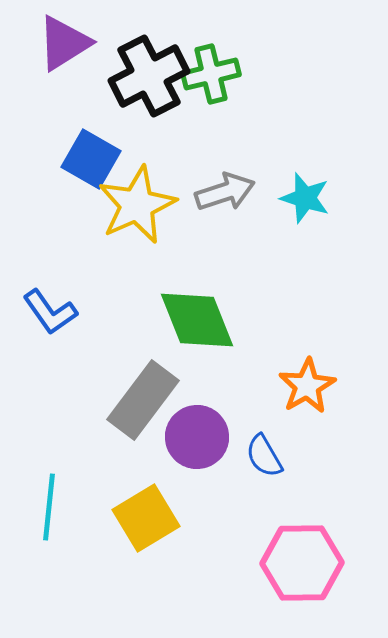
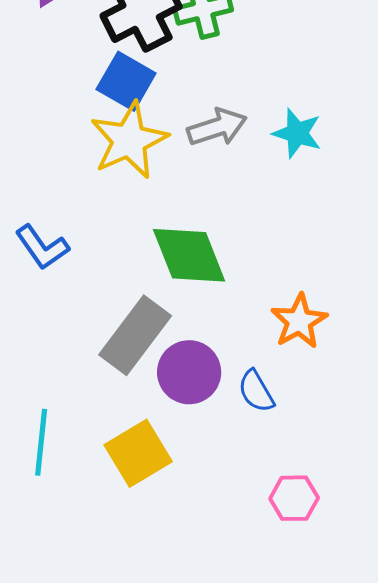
blue square: (91, 159) -> (126, 81), moved
pink hexagon: (302, 563) -> (294, 498), size x0.6

